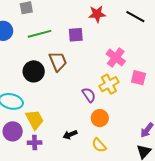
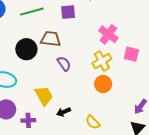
brown trapezoid: (58, 61) -> (51, 39), turned -60
purple semicircle: (89, 95) -> (64, 64), moved
orange circle: (100, 118) -> (103, 84), moved
yellow trapezoid: (35, 120) -> (44, 96), moved

